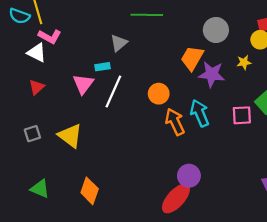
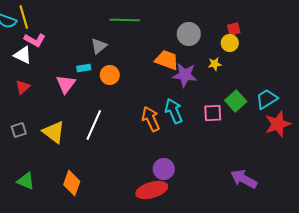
orange trapezoid: (192, 58) -> (167, 60), turned 80
white line: (113, 92) -> (94, 125), moved
orange circle: (159, 94) -> (110, 75), moved
red ellipse: (176, 198) -> (152, 190), turned 32

